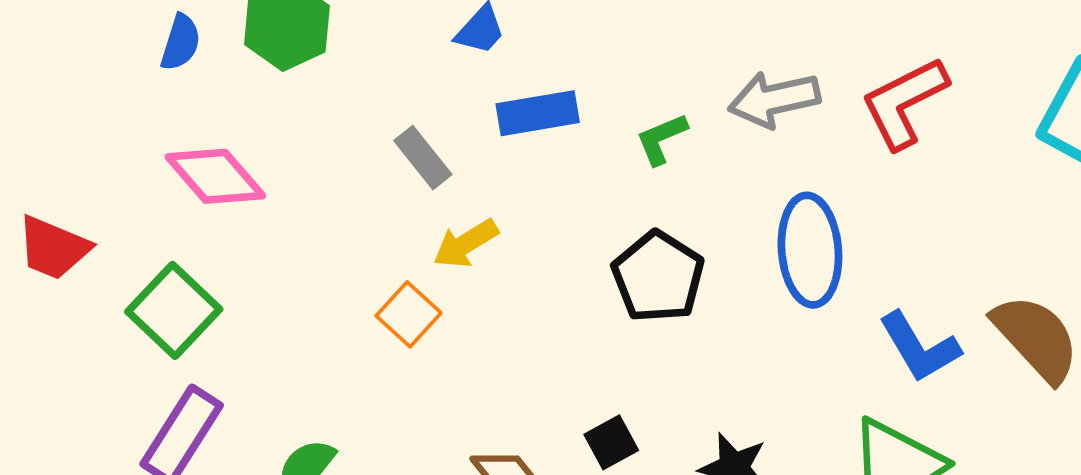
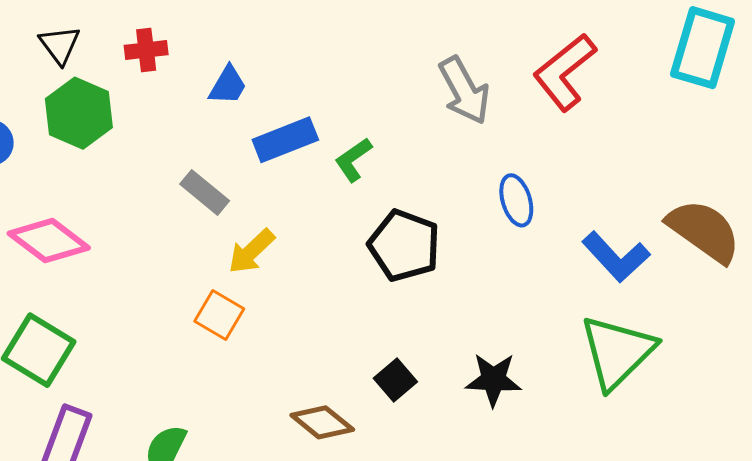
gray arrow: (774, 99) -> (464, 91), turned -94
green L-shape: (661, 139) -> (353, 160), moved
blue ellipse: (810, 250) -> (516, 200), size x0.6

